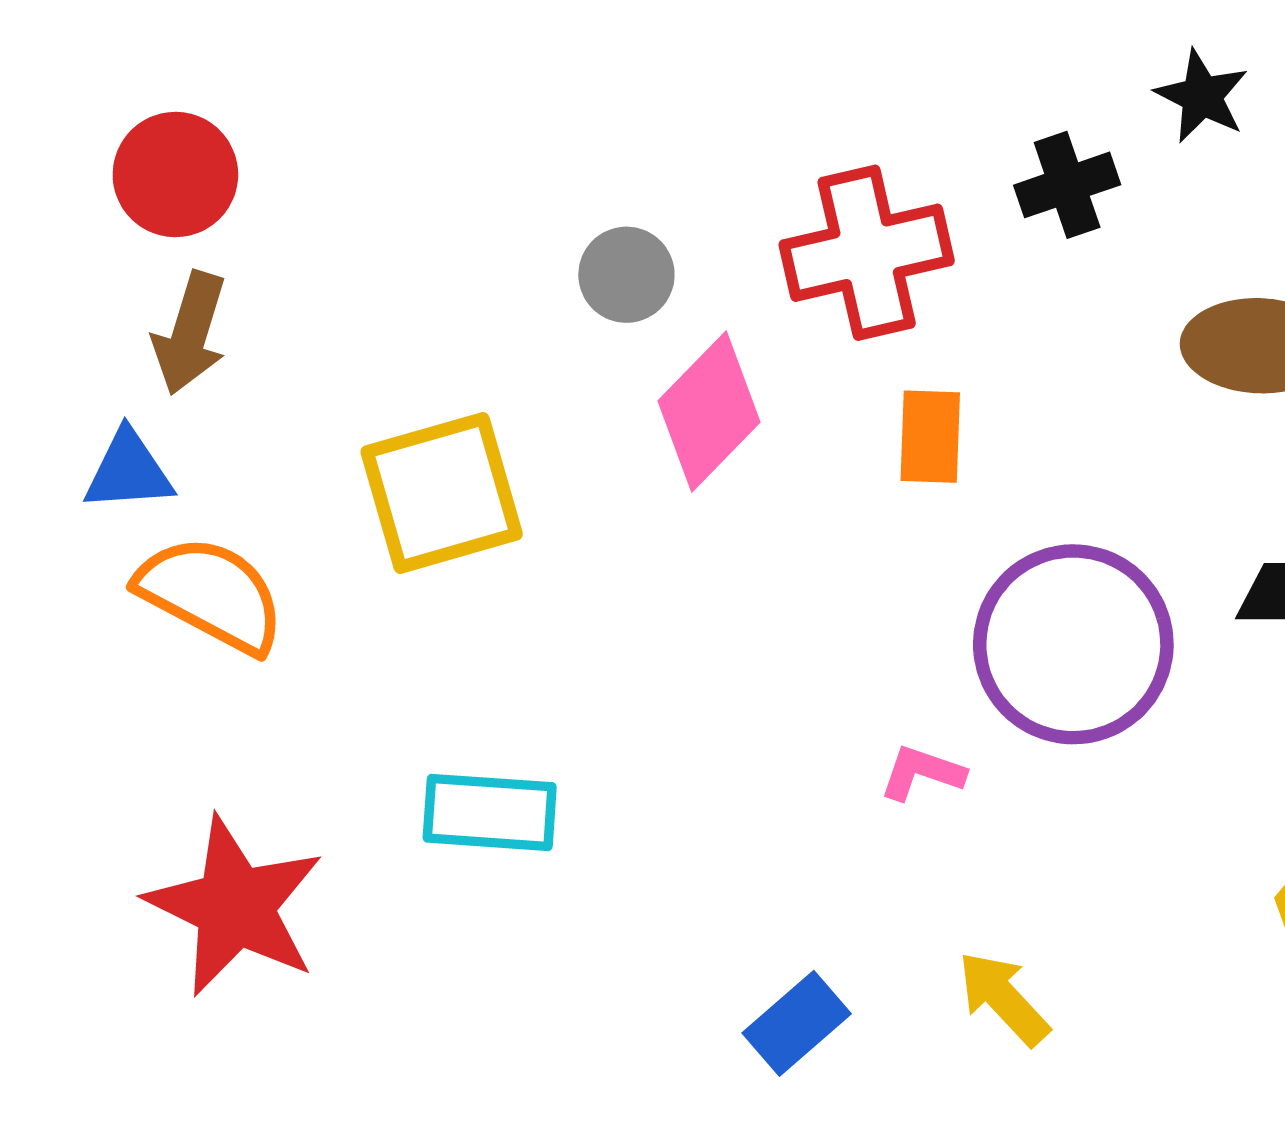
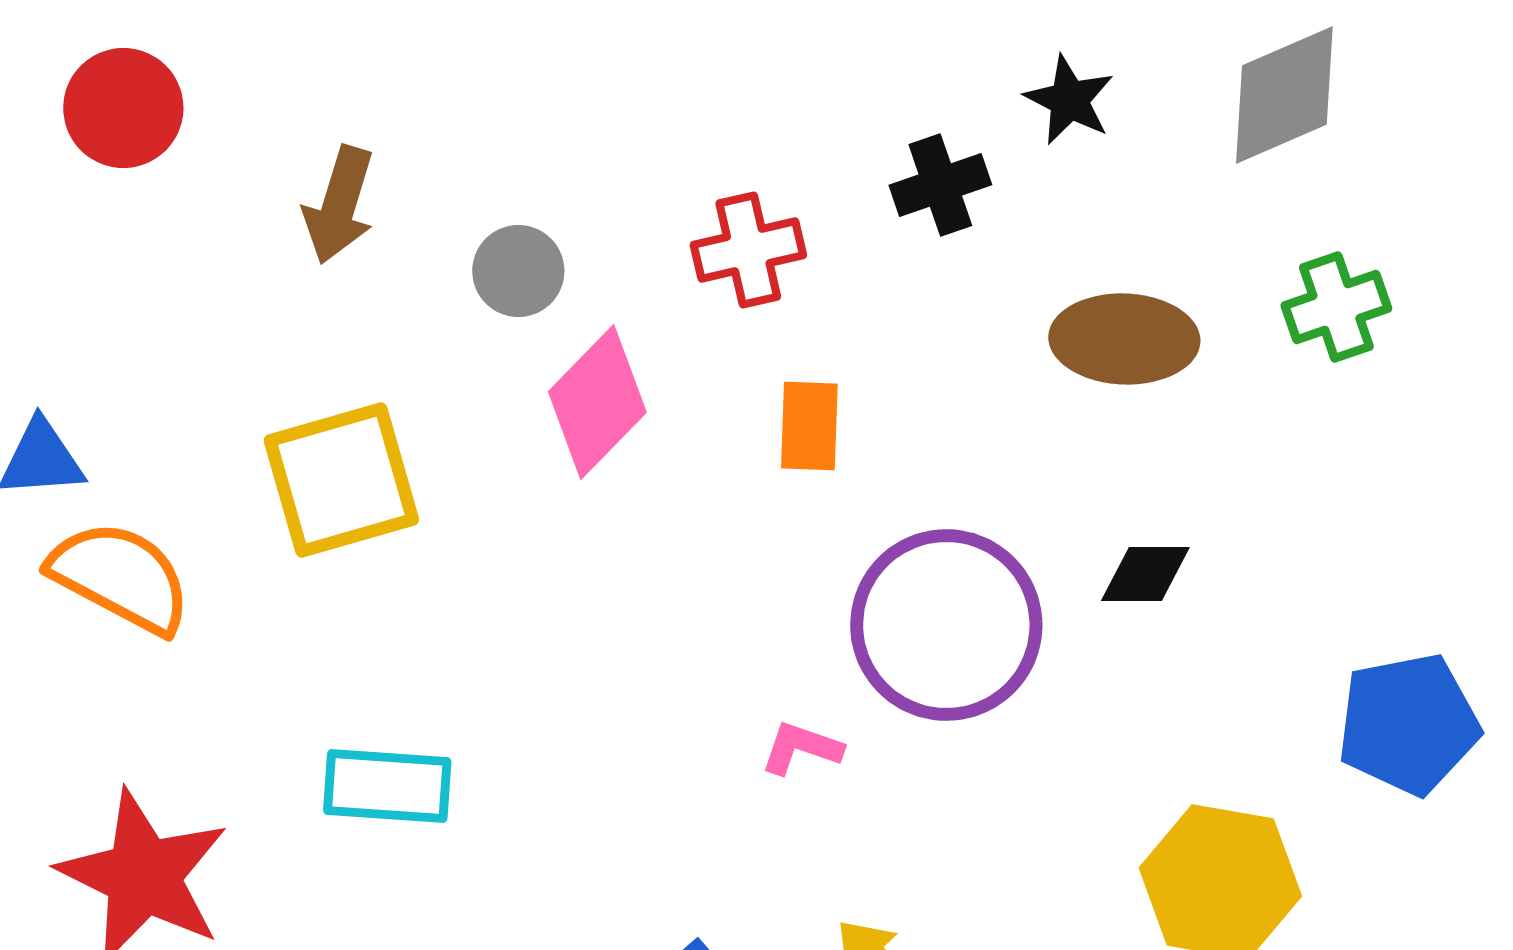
red circle: (175, 174) -> (123, 108), moved
red cross: (867, 253) -> (748, 250), size x0.7
brown arrow: (190, 333) -> (339, 205), moved

